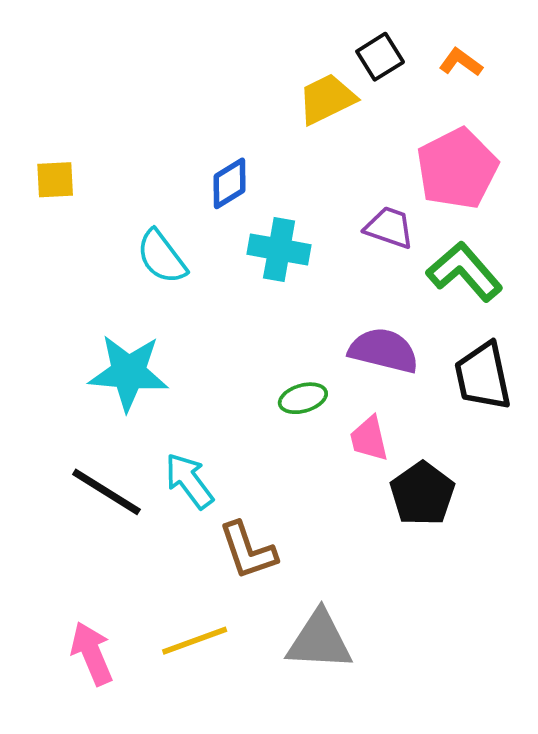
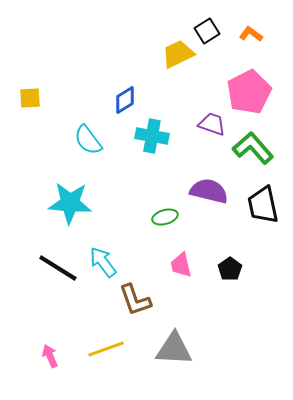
pink trapezoid: (369, 439) -> (181, 265), moved
black pentagon: (422, 494) -> (230, 269), size x0.7
pink arrow: (92, 653) -> (50, 356), size x0.7

